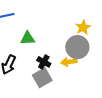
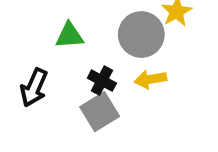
gray circle: (77, 47) -> (141, 35), moved

